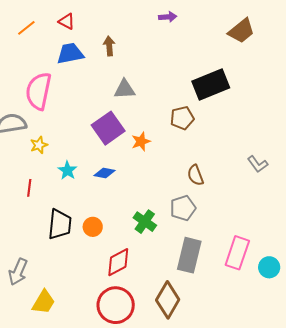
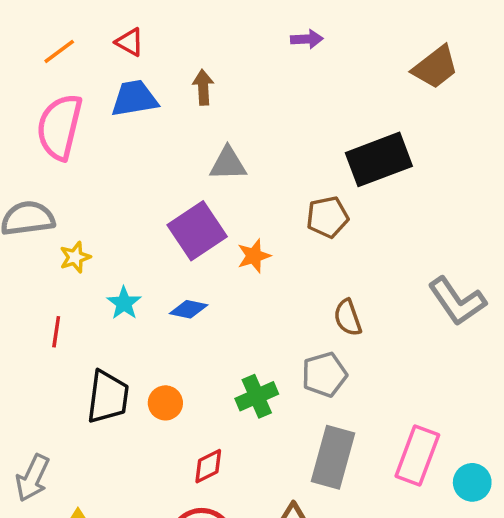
pink semicircle: (39, 91) -> (60, 127), moved
gray L-shape: (258, 164) -> (457, 301), size x1.6
green cross: (145, 222) -> (257, 396), turned 30
red diamond: (118, 262) -> (208, 466), size x0.7

